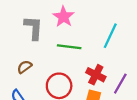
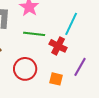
red cross: (96, 75) -> (58, 46), moved

